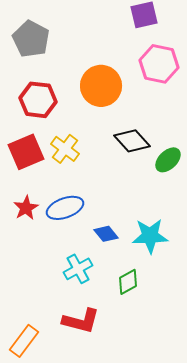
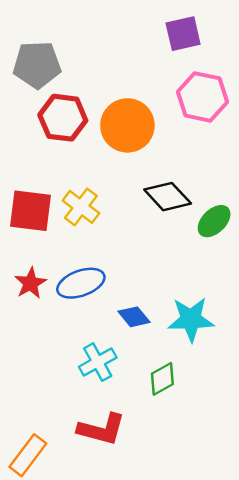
gray pentagon: (31, 39) -> (37, 65), turned -30
red hexagon: (38, 100) -> (63, 118), moved
red square: (26, 152) -> (30, 211), turned 30

